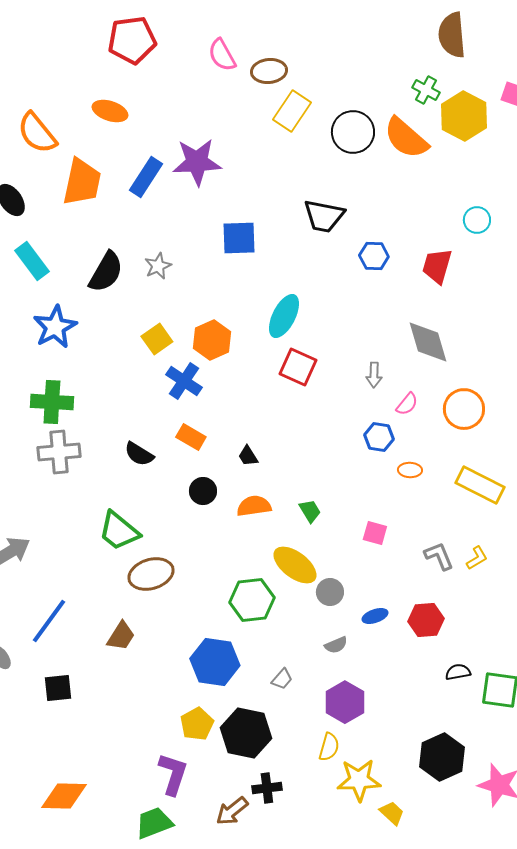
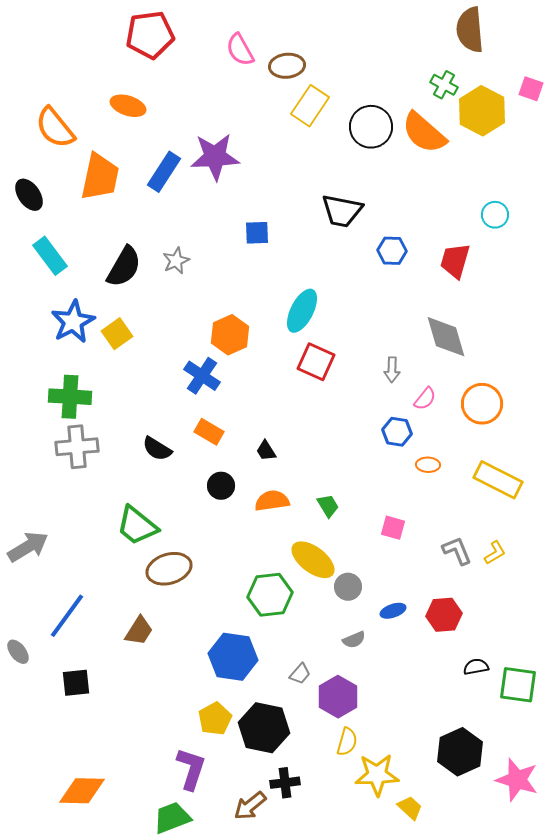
blue square: (239, 238) -> (257, 233), size x0.7
yellow square: (157, 339) -> (117, 334), moved
purple hexagon: (345, 702) -> (338, 697), moved

